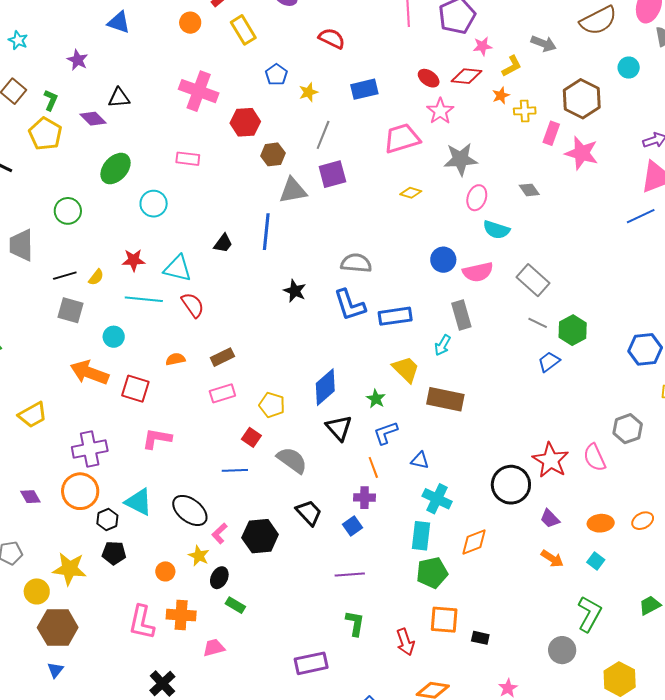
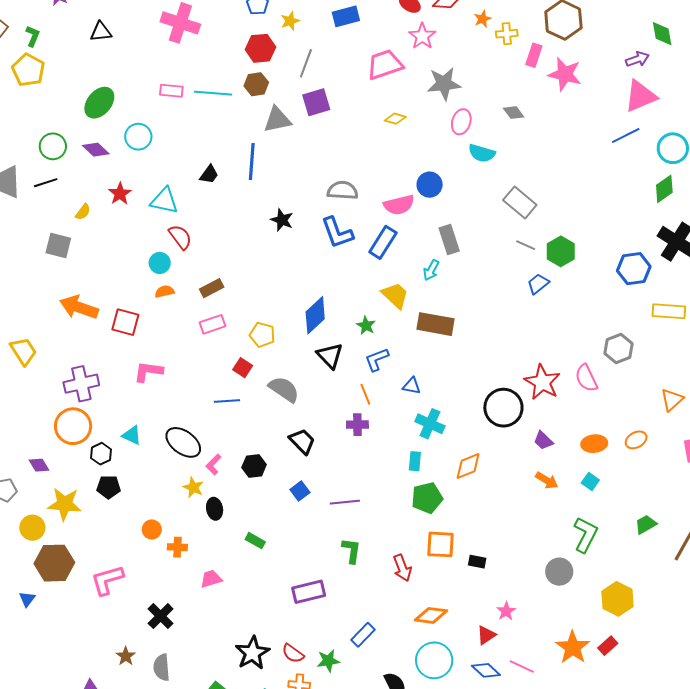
purple diamond: (93, 119) -> (96, 150), moved
red hexagon: (245, 122) -> (260, 48), moved
red star: (134, 260) -> (120, 194), turned -30
pink semicircle: (478, 272) -> (399, 205), moved
black line: (65, 276) -> (46, 183), moved
cyan line: (144, 299) -> (213, 93), moved
blue rectangle: (395, 316) -> (383, 242), turned -48
cyan circle: (114, 337) -> (160, 263), moved
yellow trapezoid: (33, 415) -> (23, 351), turned -92
purple diamond: (30, 497) -> (39, 465), moved
cyan triangle: (139, 502) -> (132, 435), size x0.7
blue square: (353, 526) -> (300, 491), moved
black hexagon: (260, 536) -> (254, 466), size x0.7
cyan rectangle: (421, 536) -> (415, 461), size x0.7
orange circle: (165, 571) -> (152, 529), moved
black ellipse: (219, 578) -> (215, 509), turned -35
green rectangle: (235, 605) -> (255, 541), moved
orange cross: (181, 615) -> (177, 547), size x0.7
pink L-shape: (142, 622) -> (107, 580), moved, turned 63
blue triangle: (55, 670) -> (27, 599), moved

